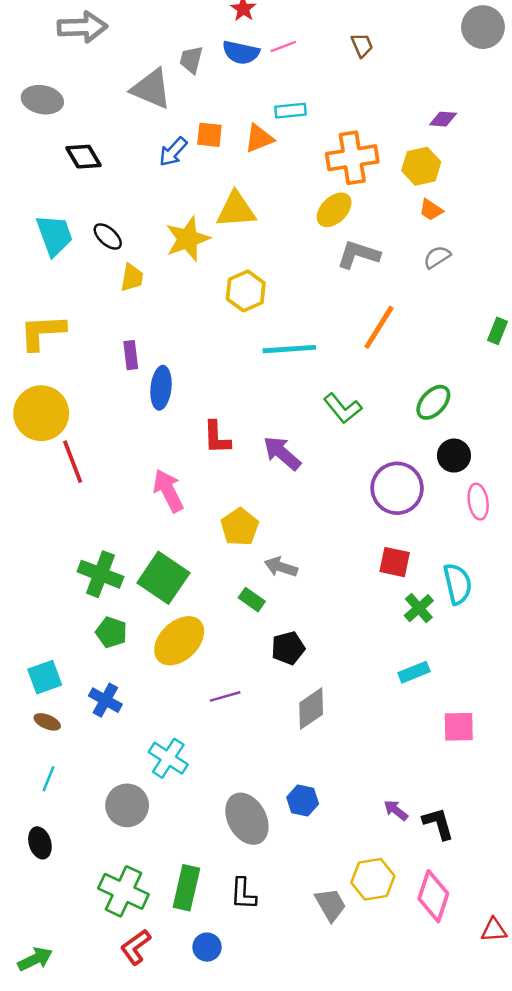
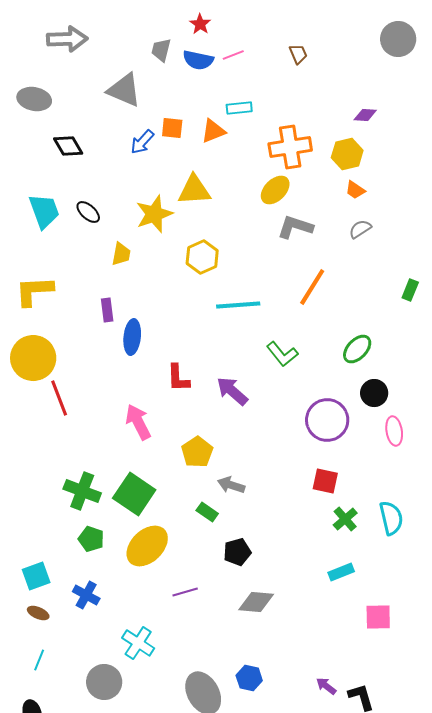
gray trapezoid: (191, 60) -> (161, 50), moved
yellow trapezoid: (132, 278) -> (121, 254), moved
cyan semicircle: (458, 584) -> (391, 518), moved
gray diamond: (311, 709) -> (256, 602), turned 39

